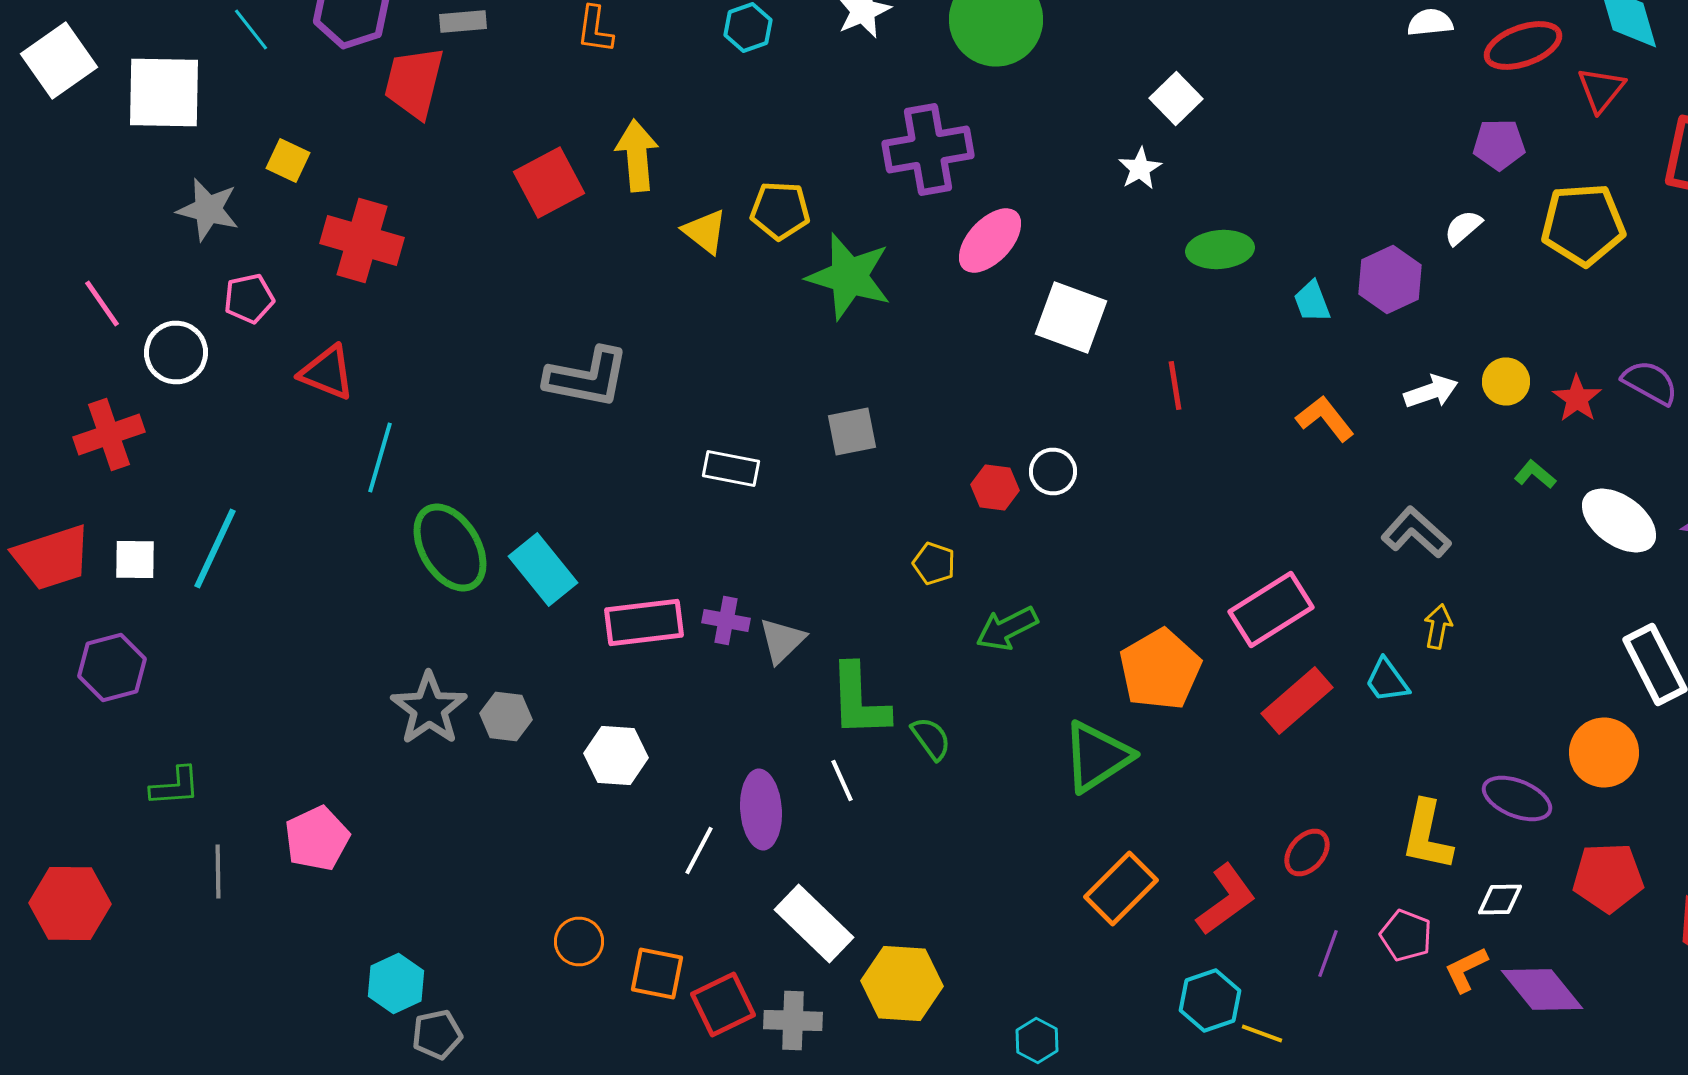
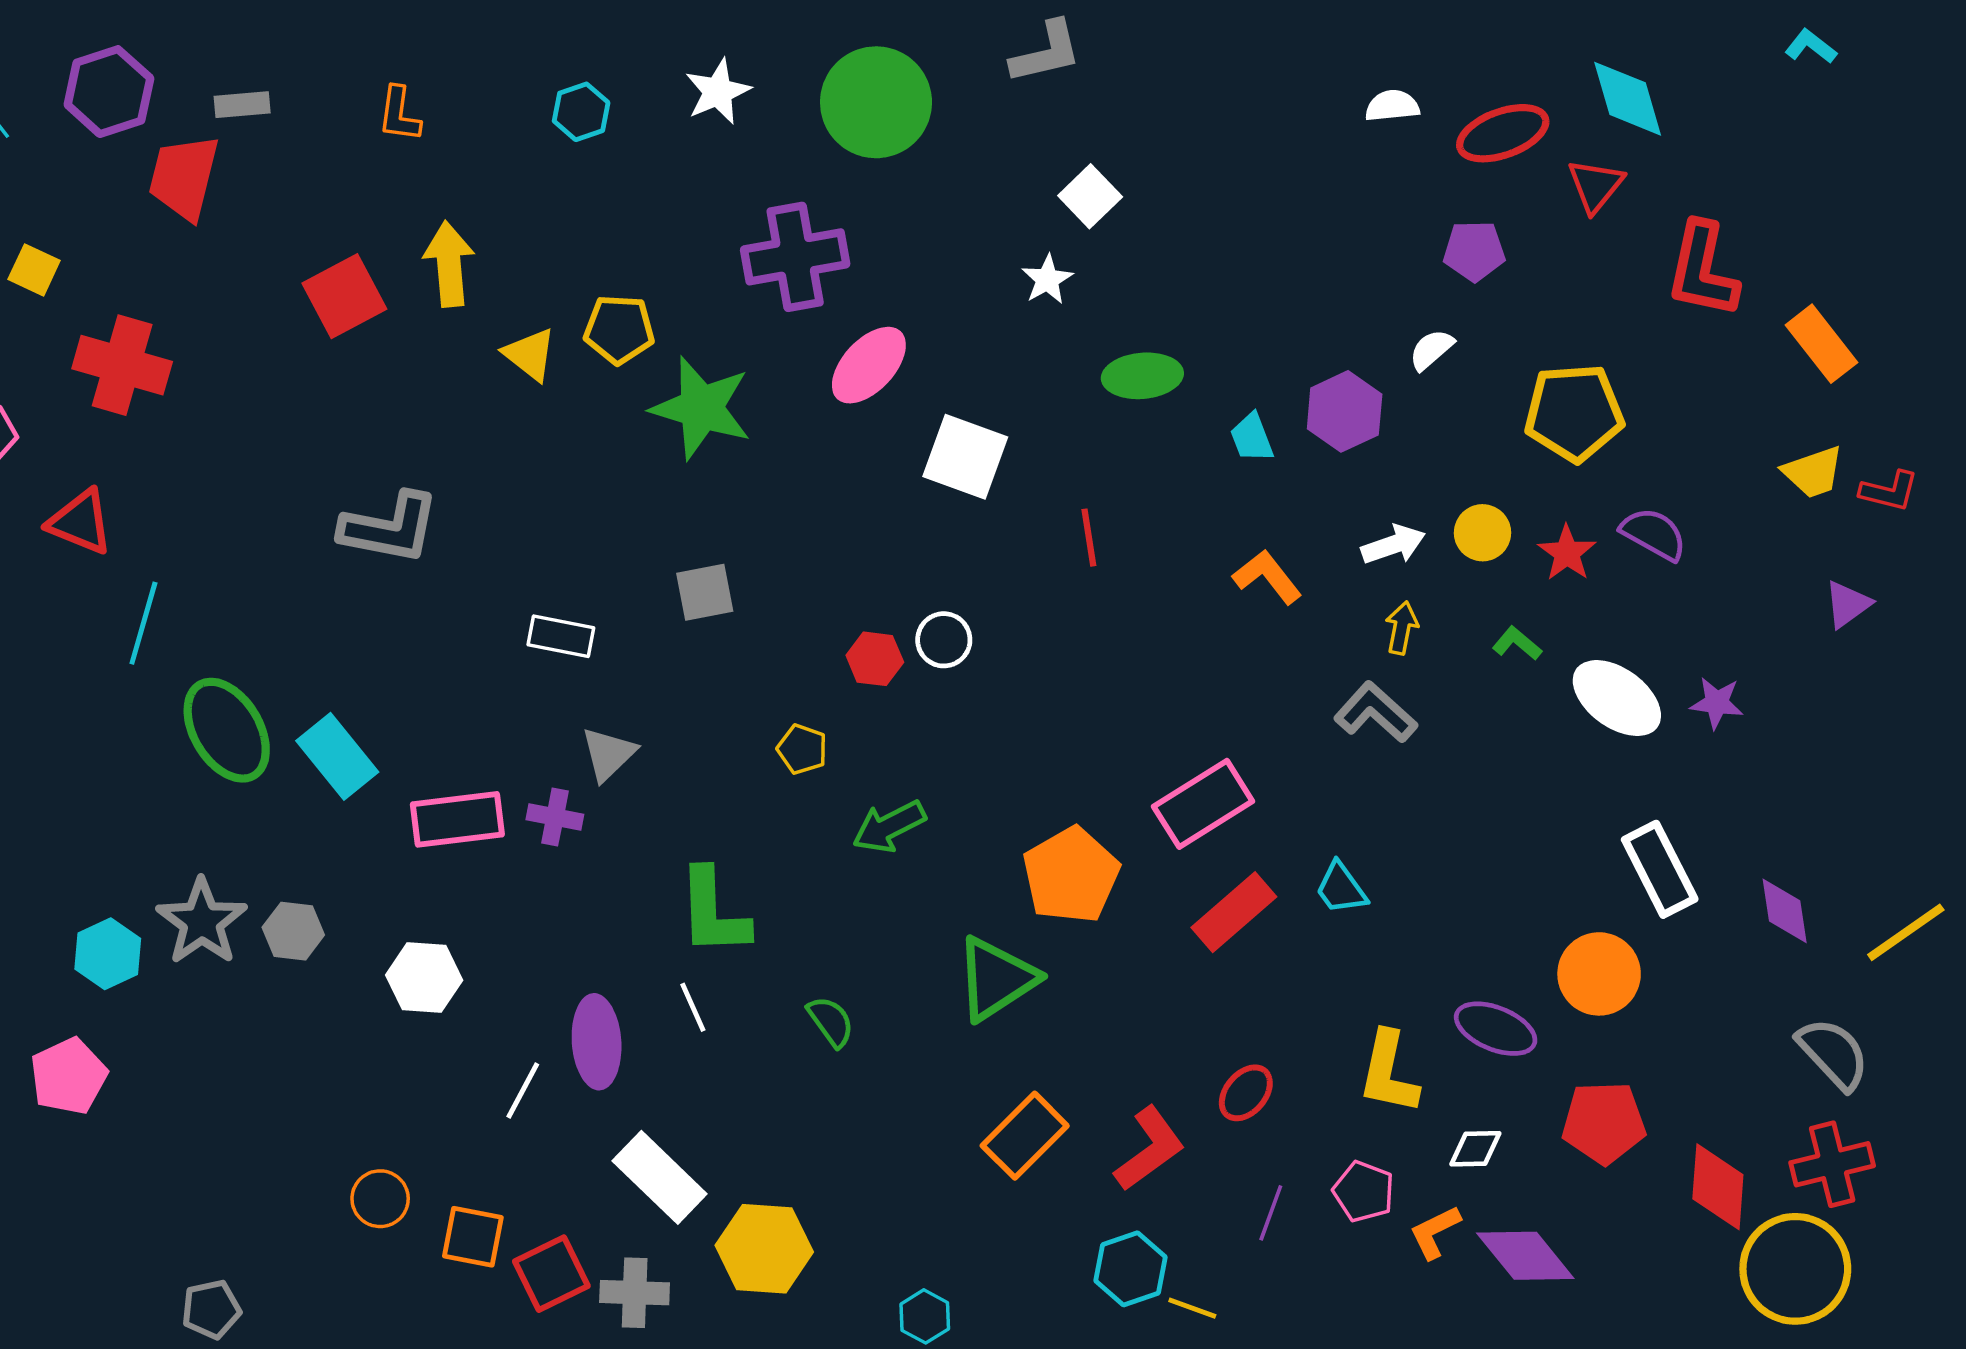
yellow pentagon: (1583, 224) -> (1574, 413), moved
yellow arrow: (1438, 626) -> (1402, 628), moved
gray triangle: (782, 640) -> (608, 754), moved
green semicircle: (931, 738) -> (831, 1022), moved
cyan hexagon: (396, 984) -> (108, 954), moved

